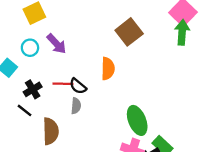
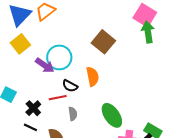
cyan circle: (30, 48) -> (59, 57), moved, size x1.6
black semicircle: (78, 86) -> (70, 86), moved
green ellipse: (137, 120) -> (112, 115), moved

